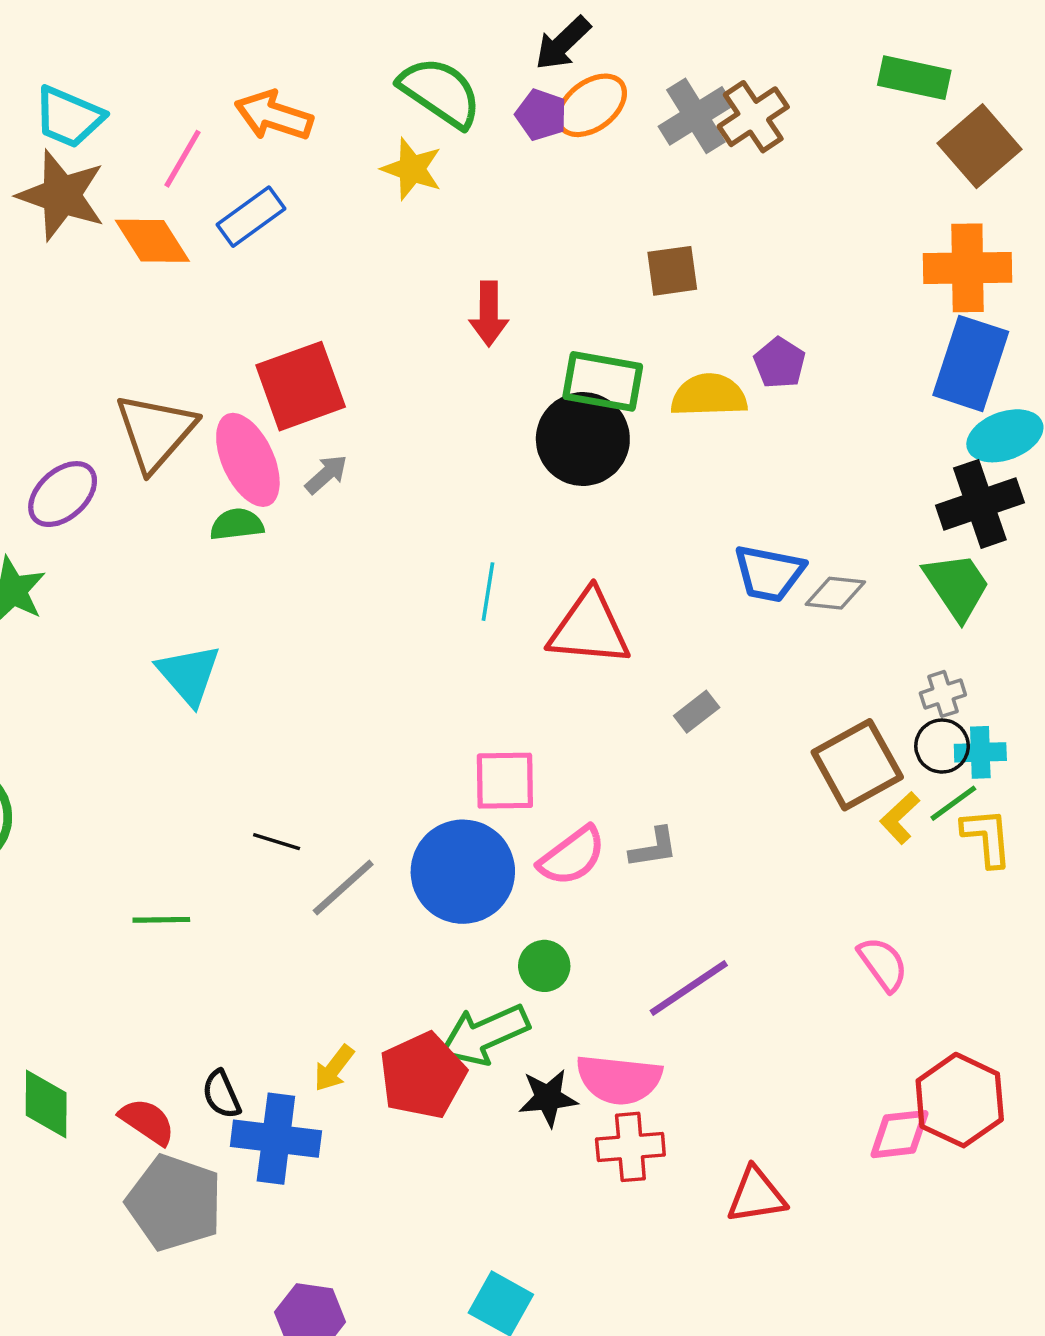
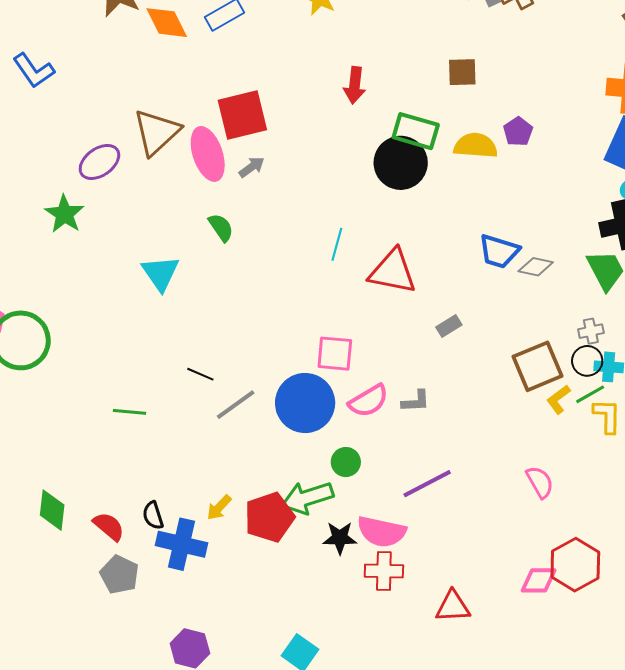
green semicircle: (237, 524) -> (221, 227), moved, turned 56
gray pentagon: (174, 1203) -> (119, 575), size x0.7

